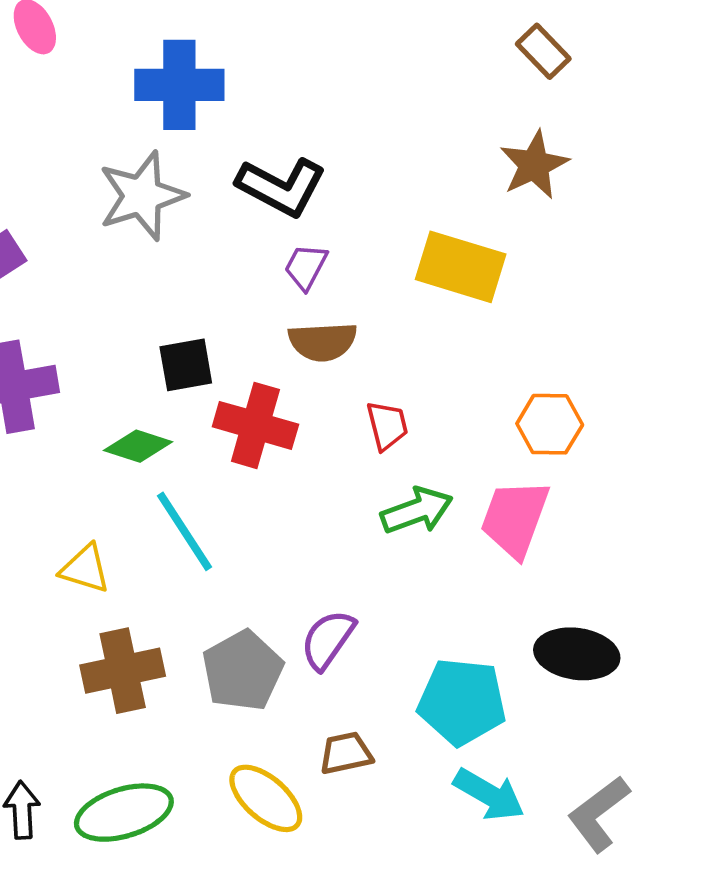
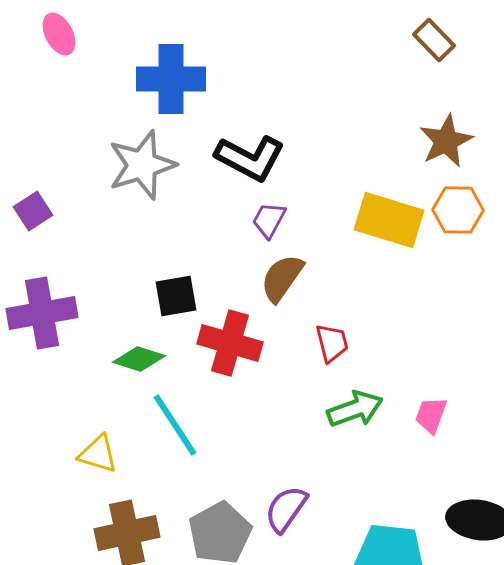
brown rectangle: (543, 51) -> (434, 40), moved
brown semicircle: (323, 342) -> (282, 278), turned 128
orange hexagon: (550, 424) -> (458, 210), moved
pink trapezoid: (515, 518) -> (431, 415), size x0.6

